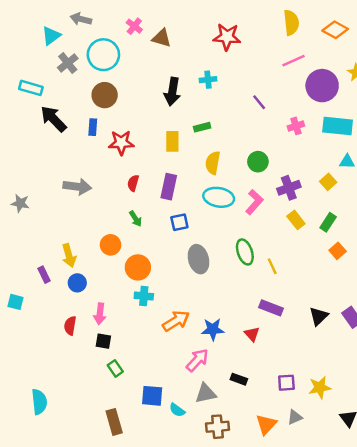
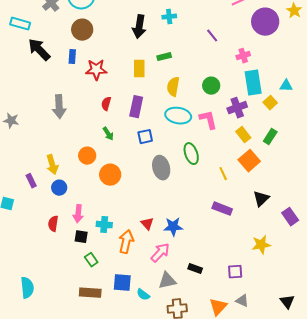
cyan rectangle: (338, 126) -> (253, 83), moved, turned 75
gray arrow: (77, 187) -> (59, 107), turned 80
pink L-shape: (254, 202) -> (208, 120), turned -55
orange square: (338, 251) -> (249, 161), moved, size x1.5
green ellipse: (245, 252) -> (191, 154), moved
cyan cross: (144, 296) -> (104, 225), moved
black triangle: (319, 316) -> (261, 199), moved
orange arrow: (176, 321) -> (126, 242), moved, turned -45
red triangle: (252, 334) -> (147, 224), moved
yellow star: (320, 387) -> (261, 245), moved
gray triangle: (295, 417) -> (242, 301), turned 48
brown rectangle: (114, 422) -> (90, 293), moved, turned -70

